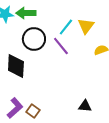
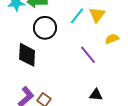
purple line: (61, 46) -> (88, 55), moved

